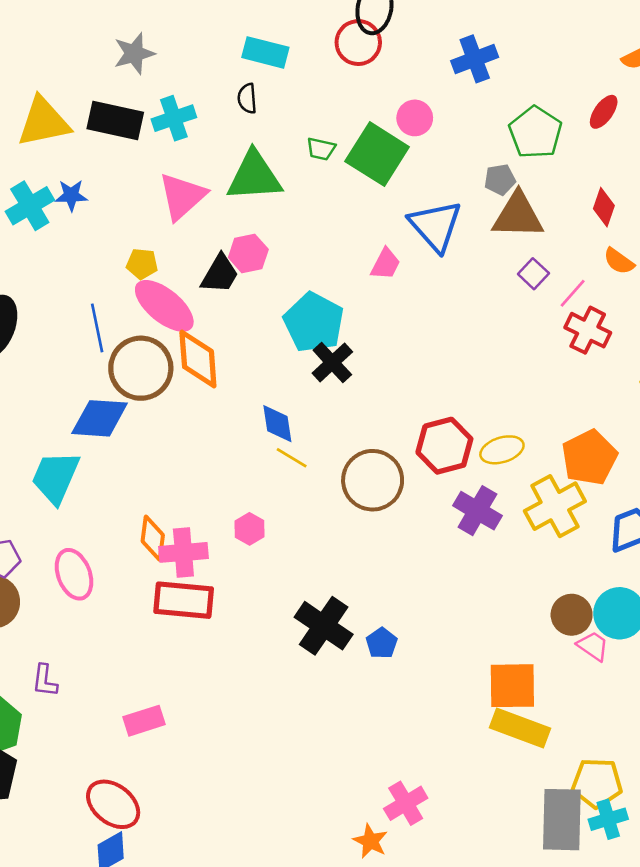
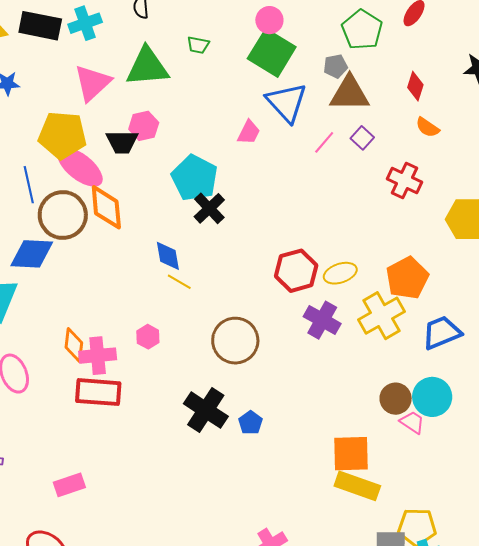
green square: (377, 154) -> (272, 53), moved
yellow pentagon: (142, 264) -> (62, 135), size x2.0
black trapezoid: (220, 274) -> (122, 142), turned 60
pink line: (573, 293) -> (324, 142), moved
brown circle: (373, 480) -> (235, 341), moved

